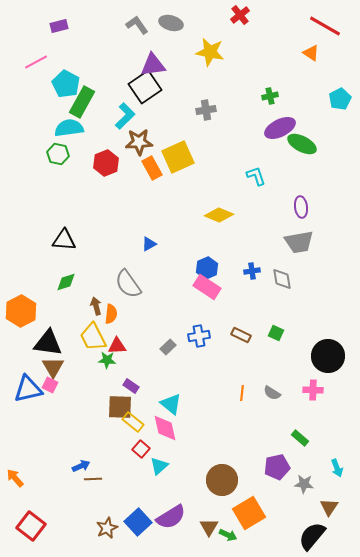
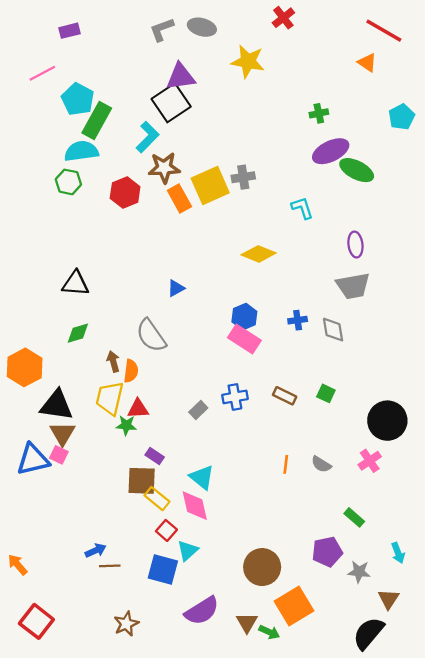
gray L-shape: (137, 25) -> (162, 29), turned -75
gray cross: (206, 110) -> (243, 177), moved
yellow trapezoid: (93, 337) -> (110, 398), turned 40
pink cross: (313, 390) -> (370, 461), turned -36
blue square: (138, 522) -> (163, 569), moved, turned -32

